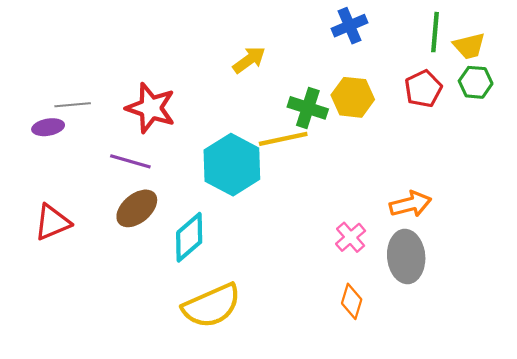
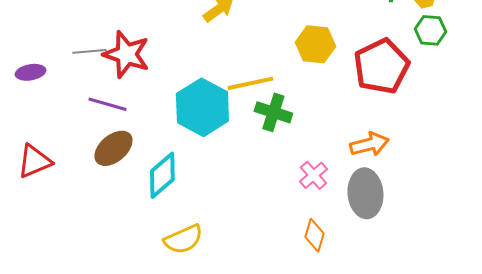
red pentagon: (423, 89) -> (381, 66), moved, size x1.6
gray line: (73, 105) -> (89, 51), moved
green cross: (308, 108) -> (273, 112), moved
yellow semicircle: (212, 306) -> (183, 239), size x0.7

